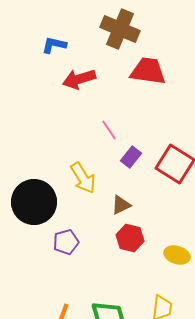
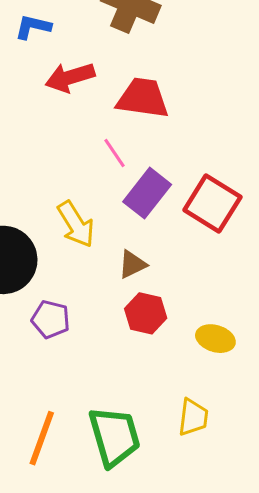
red trapezoid: (148, 71) -> (143, 98), moved
purple rectangle: (131, 157) -> (147, 193), size x1.5
purple pentagon: (66, 242) -> (51, 319), turned 30

